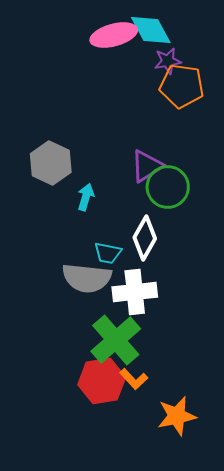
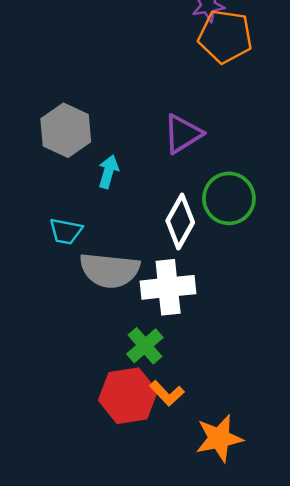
green circle: (168, 187) -> (229, 198), moved
cyan trapezoid: (108, 253) -> (66, 231), moved
green cross: (116, 340) -> (145, 346), size x0.6

